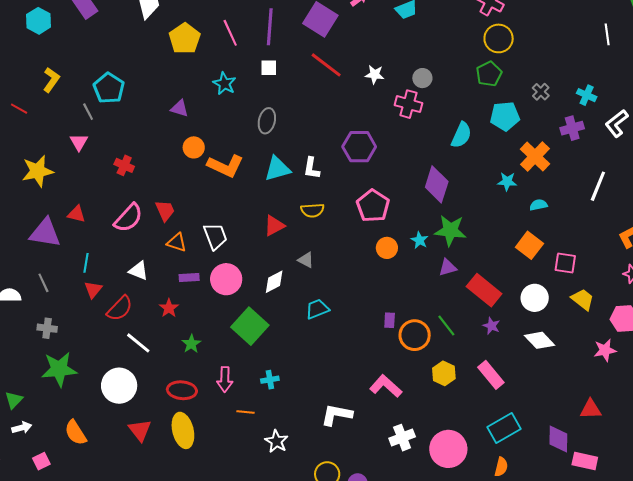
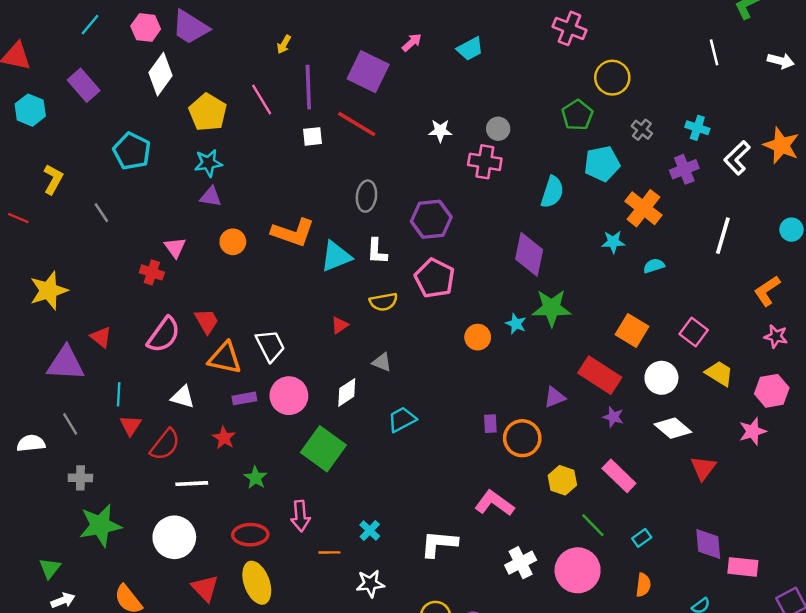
yellow circle: (499, 38) -> (612, 78), moved
red line: (326, 65) -> (357, 124), moved
cyan star: (224, 84) -> (208, 163), moved, turned -30
cyan pentagon: (109, 88) -> (132, 151), moved
gray ellipse: (267, 121) -> (366, 196), moved
pink triangle: (79, 142) -> (175, 247), moved
orange L-shape: (225, 166) -> (293, 232), moved
pink pentagon: (373, 206) -> (435, 278), moved
red triangle: (77, 214) -> (101, 337), turned 30
red triangle: (274, 226) -> (340, 325), size x0.7
orange triangle: (177, 242) -> (225, 358), size x1.4
orange square: (529, 245) -> (632, 331), moved
pink square: (565, 263) -> (694, 332), turned 35
purple triangle: (448, 267) -> (555, 397), moved
green line: (446, 325) -> (593, 525), moved
white line: (138, 343) -> (192, 484), turned -36
cyan cross: (270, 380) -> (370, 530), moved, turned -30
red triangle: (591, 409) -> (703, 468), moved, turned -45
cyan rectangle: (504, 428) -> (642, 538), size x0.5
white star: (276, 441) -> (370, 584), turned -30

